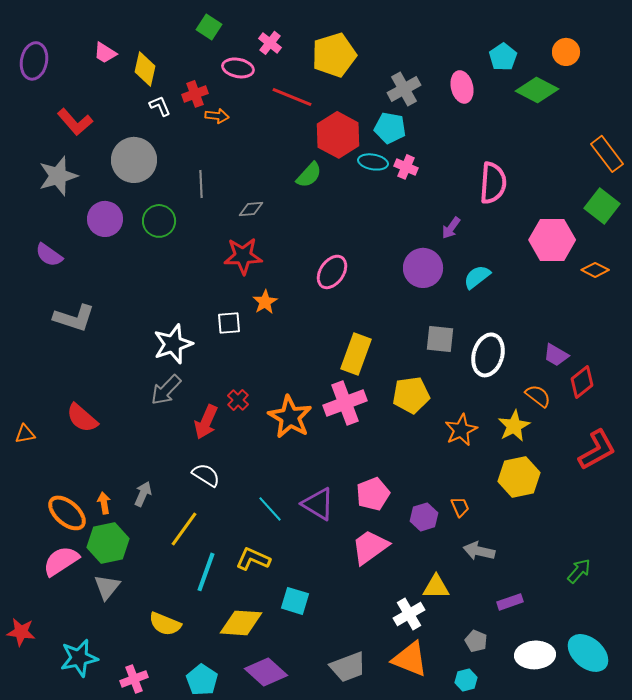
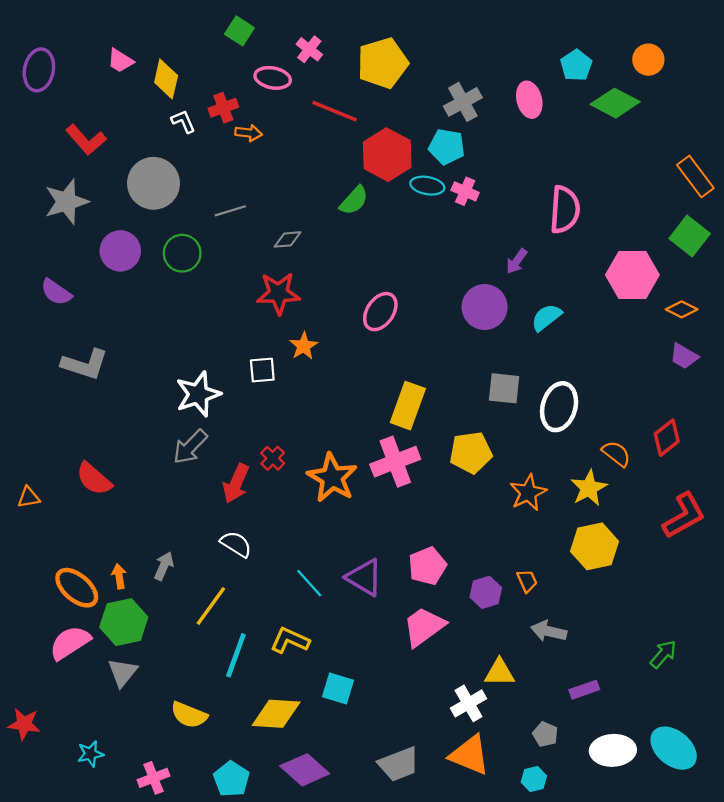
gray line: (201, 184) -> (230, 211), turned 76
purple trapezoid: (556, 355) -> (684, 356), moved
cyan star: (79, 658) -> (90, 754), size x0.6

